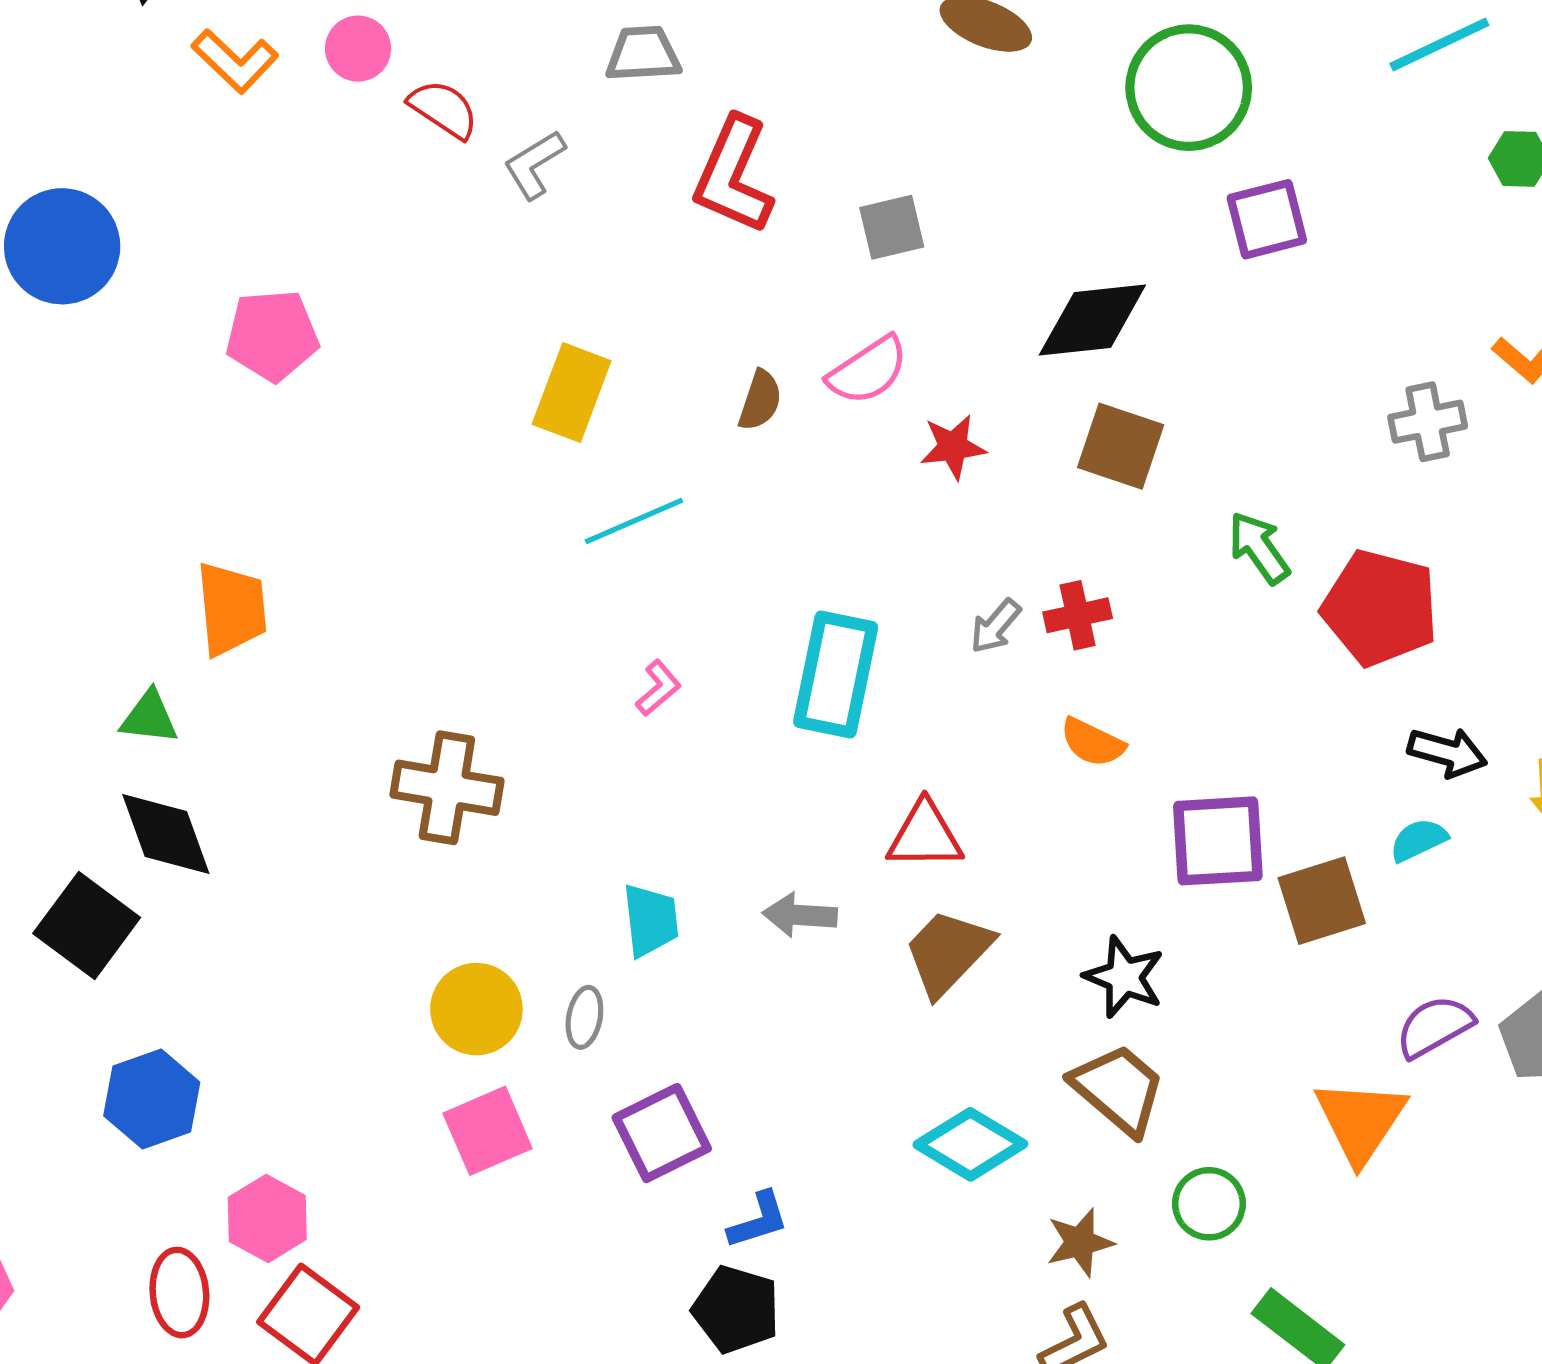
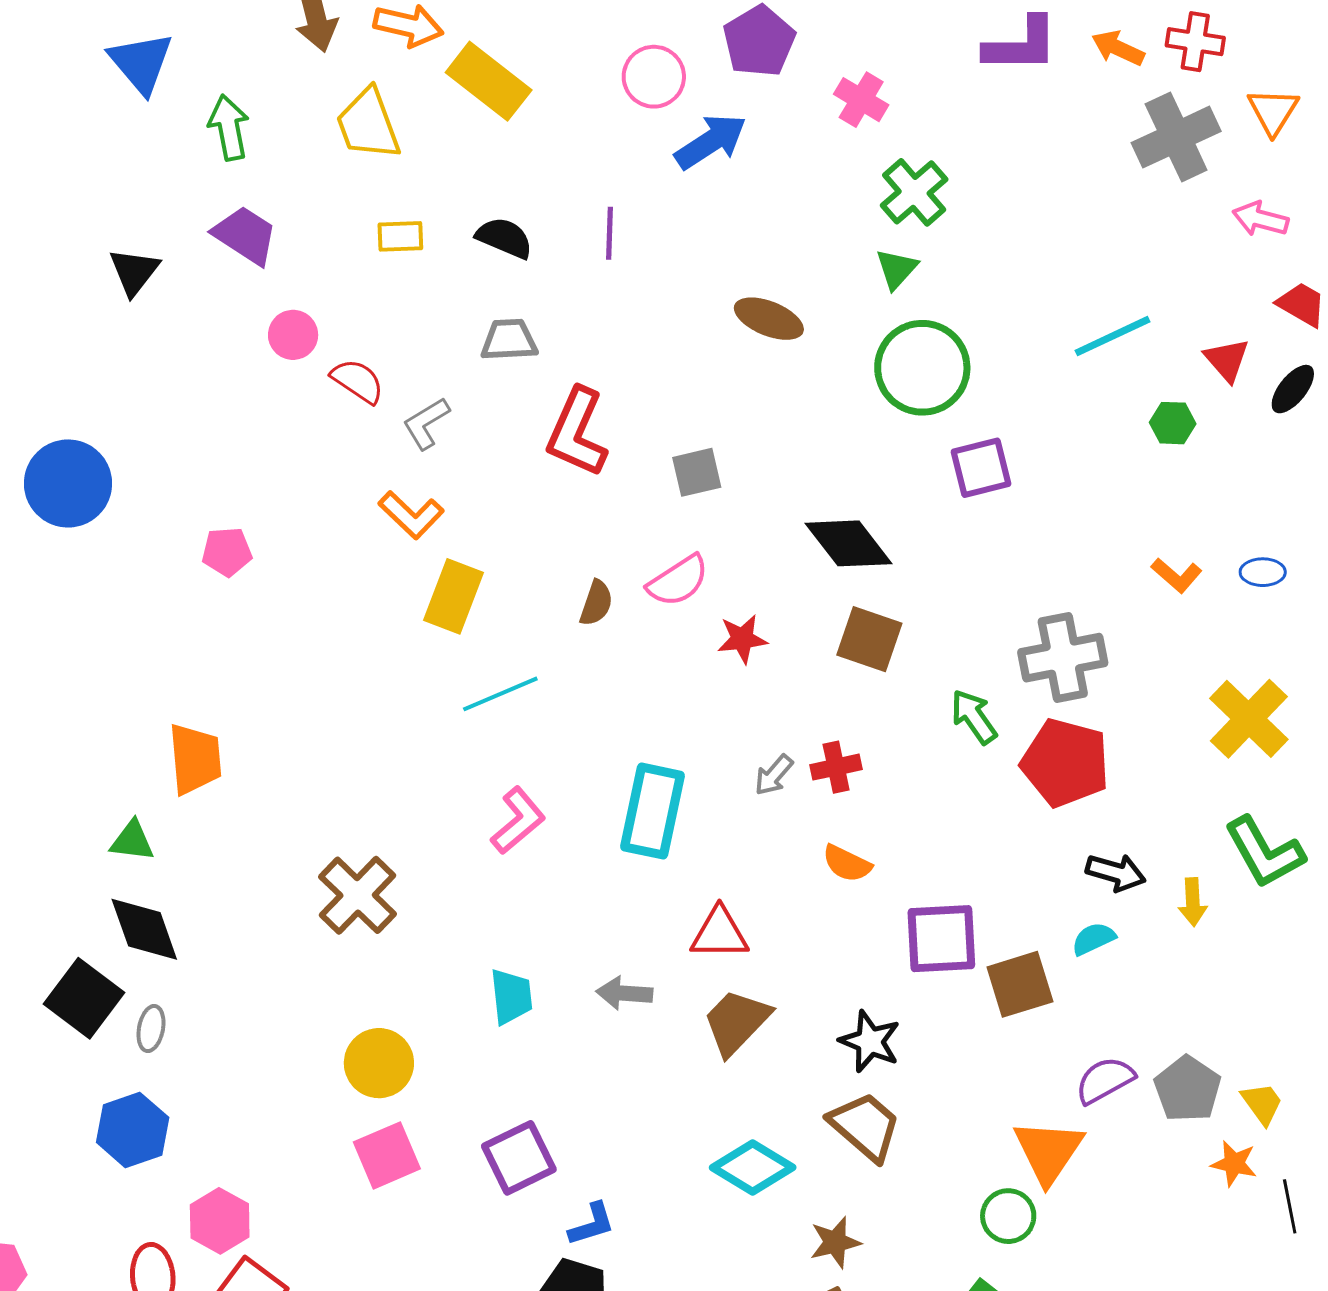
orange L-shape: (235, 61) -> (411, 515), moved
black diamond: (1092, 320) -> (848, 543), turned 58
pink pentagon: (272, 335) -> (227, 552), size x0.7
gray cross: (1428, 422) -> (1063, 658), moved, size x1.5
pink L-shape: (658, 688) -> (518, 821), size x1.6
brown cross: (447, 788) -> (358, 895), turned 34
gray ellipse: (584, 1017) -> (151, 1029), moved
green circle: (1209, 1204) -> (1008, 1216), moved

